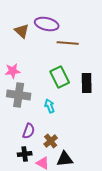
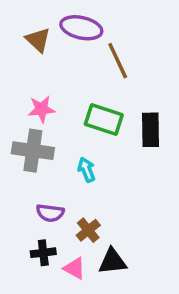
brown line: (68, 43) -> (118, 61), turned 60
pink star: (13, 71) -> (42, 109), moved
green rectangle: (60, 77) -> (104, 119), turned -45
purple semicircle: (29, 131) -> (50, 213), turned 77

